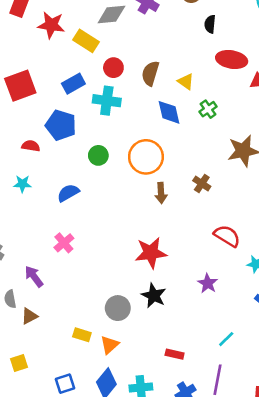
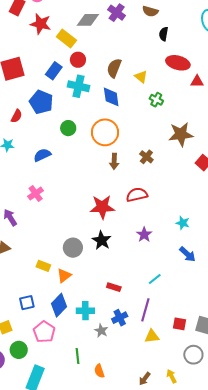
red circle: (113, 68) -> (78, 60), moved
blue rectangle: (73, 84) -> (54, 71), turned -30
green cross: (208, 109) -> (156, 100), turned -32
blue diamond: (169, 112) -> (111, 97), moved
red semicircle: (31, 146) -> (16, 116), turned 104
red semicircle: (227, 236) -> (137, 195), moved, turned -50

